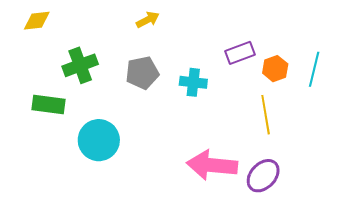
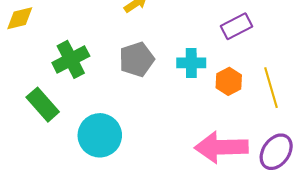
orange hexagon: (275, 69) -> (229, 81), moved
green rectangle: (48, 105) -> (43, 105), turned 48

